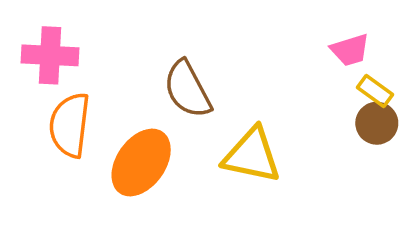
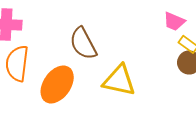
pink trapezoid: (350, 50) -> (174, 21), turned 40

